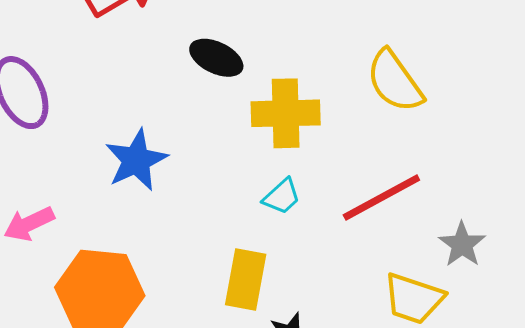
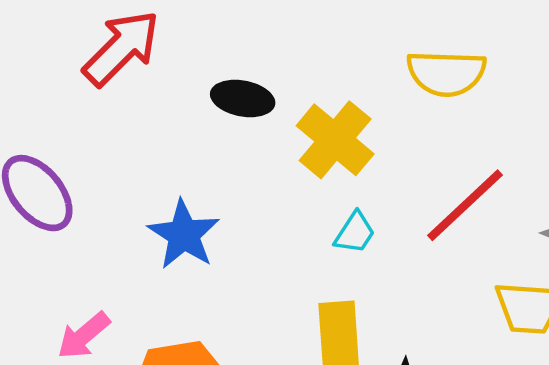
yellow semicircle: (395, 81) -> (446, 73), turned -38
yellow cross: (286, 113) -> (335, 140), turned -34

